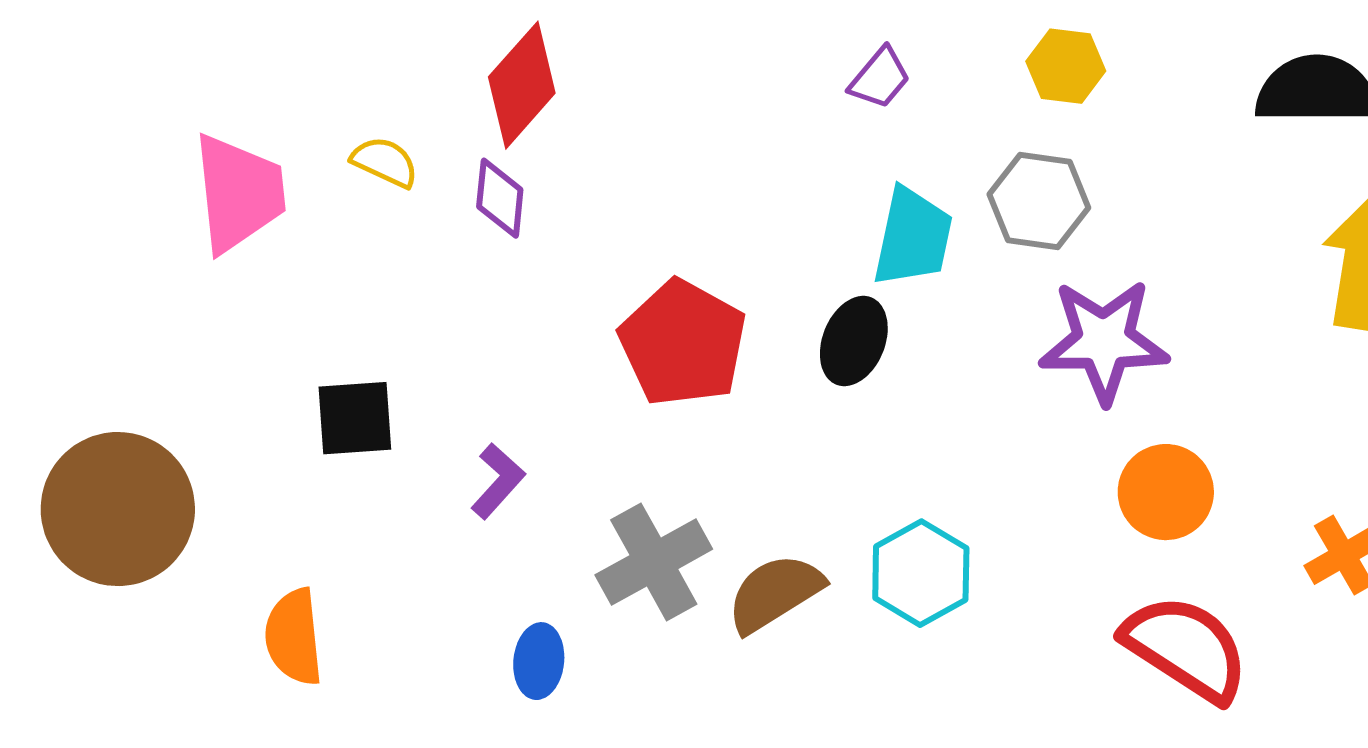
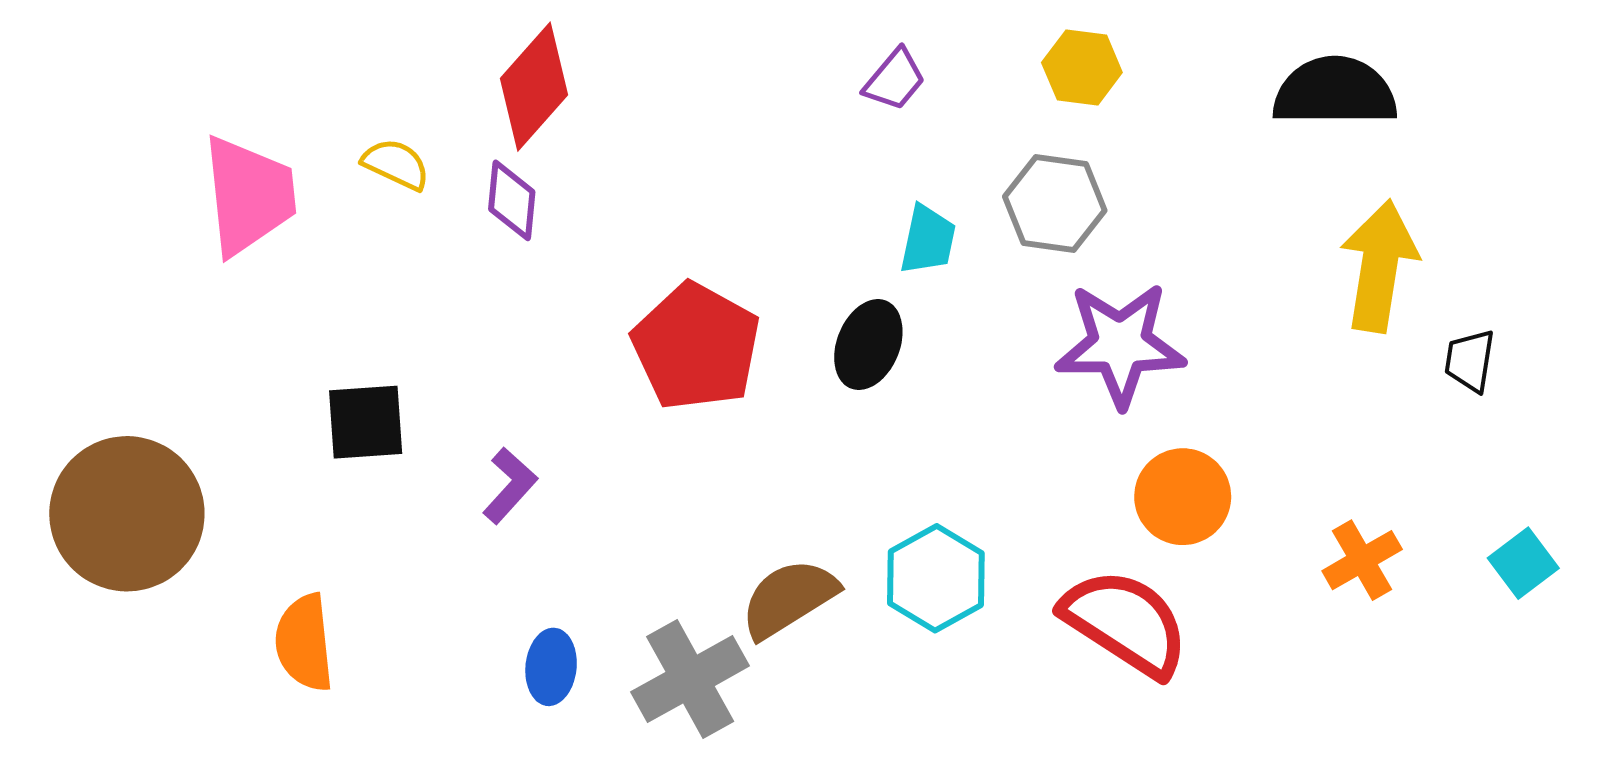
cyan trapezoid: (913, 237) -> (928, 240), size x0.7
gray cross: (654, 562) -> (690, 679), moved
red semicircle: (1186, 648) -> (1125, 623), moved

